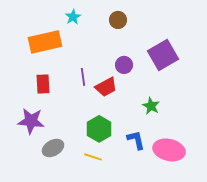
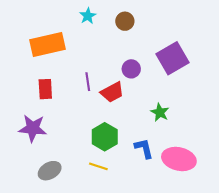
cyan star: (73, 17) -> (88, 16), moved
gray ellipse: (53, 148) -> (50, 171), moved

